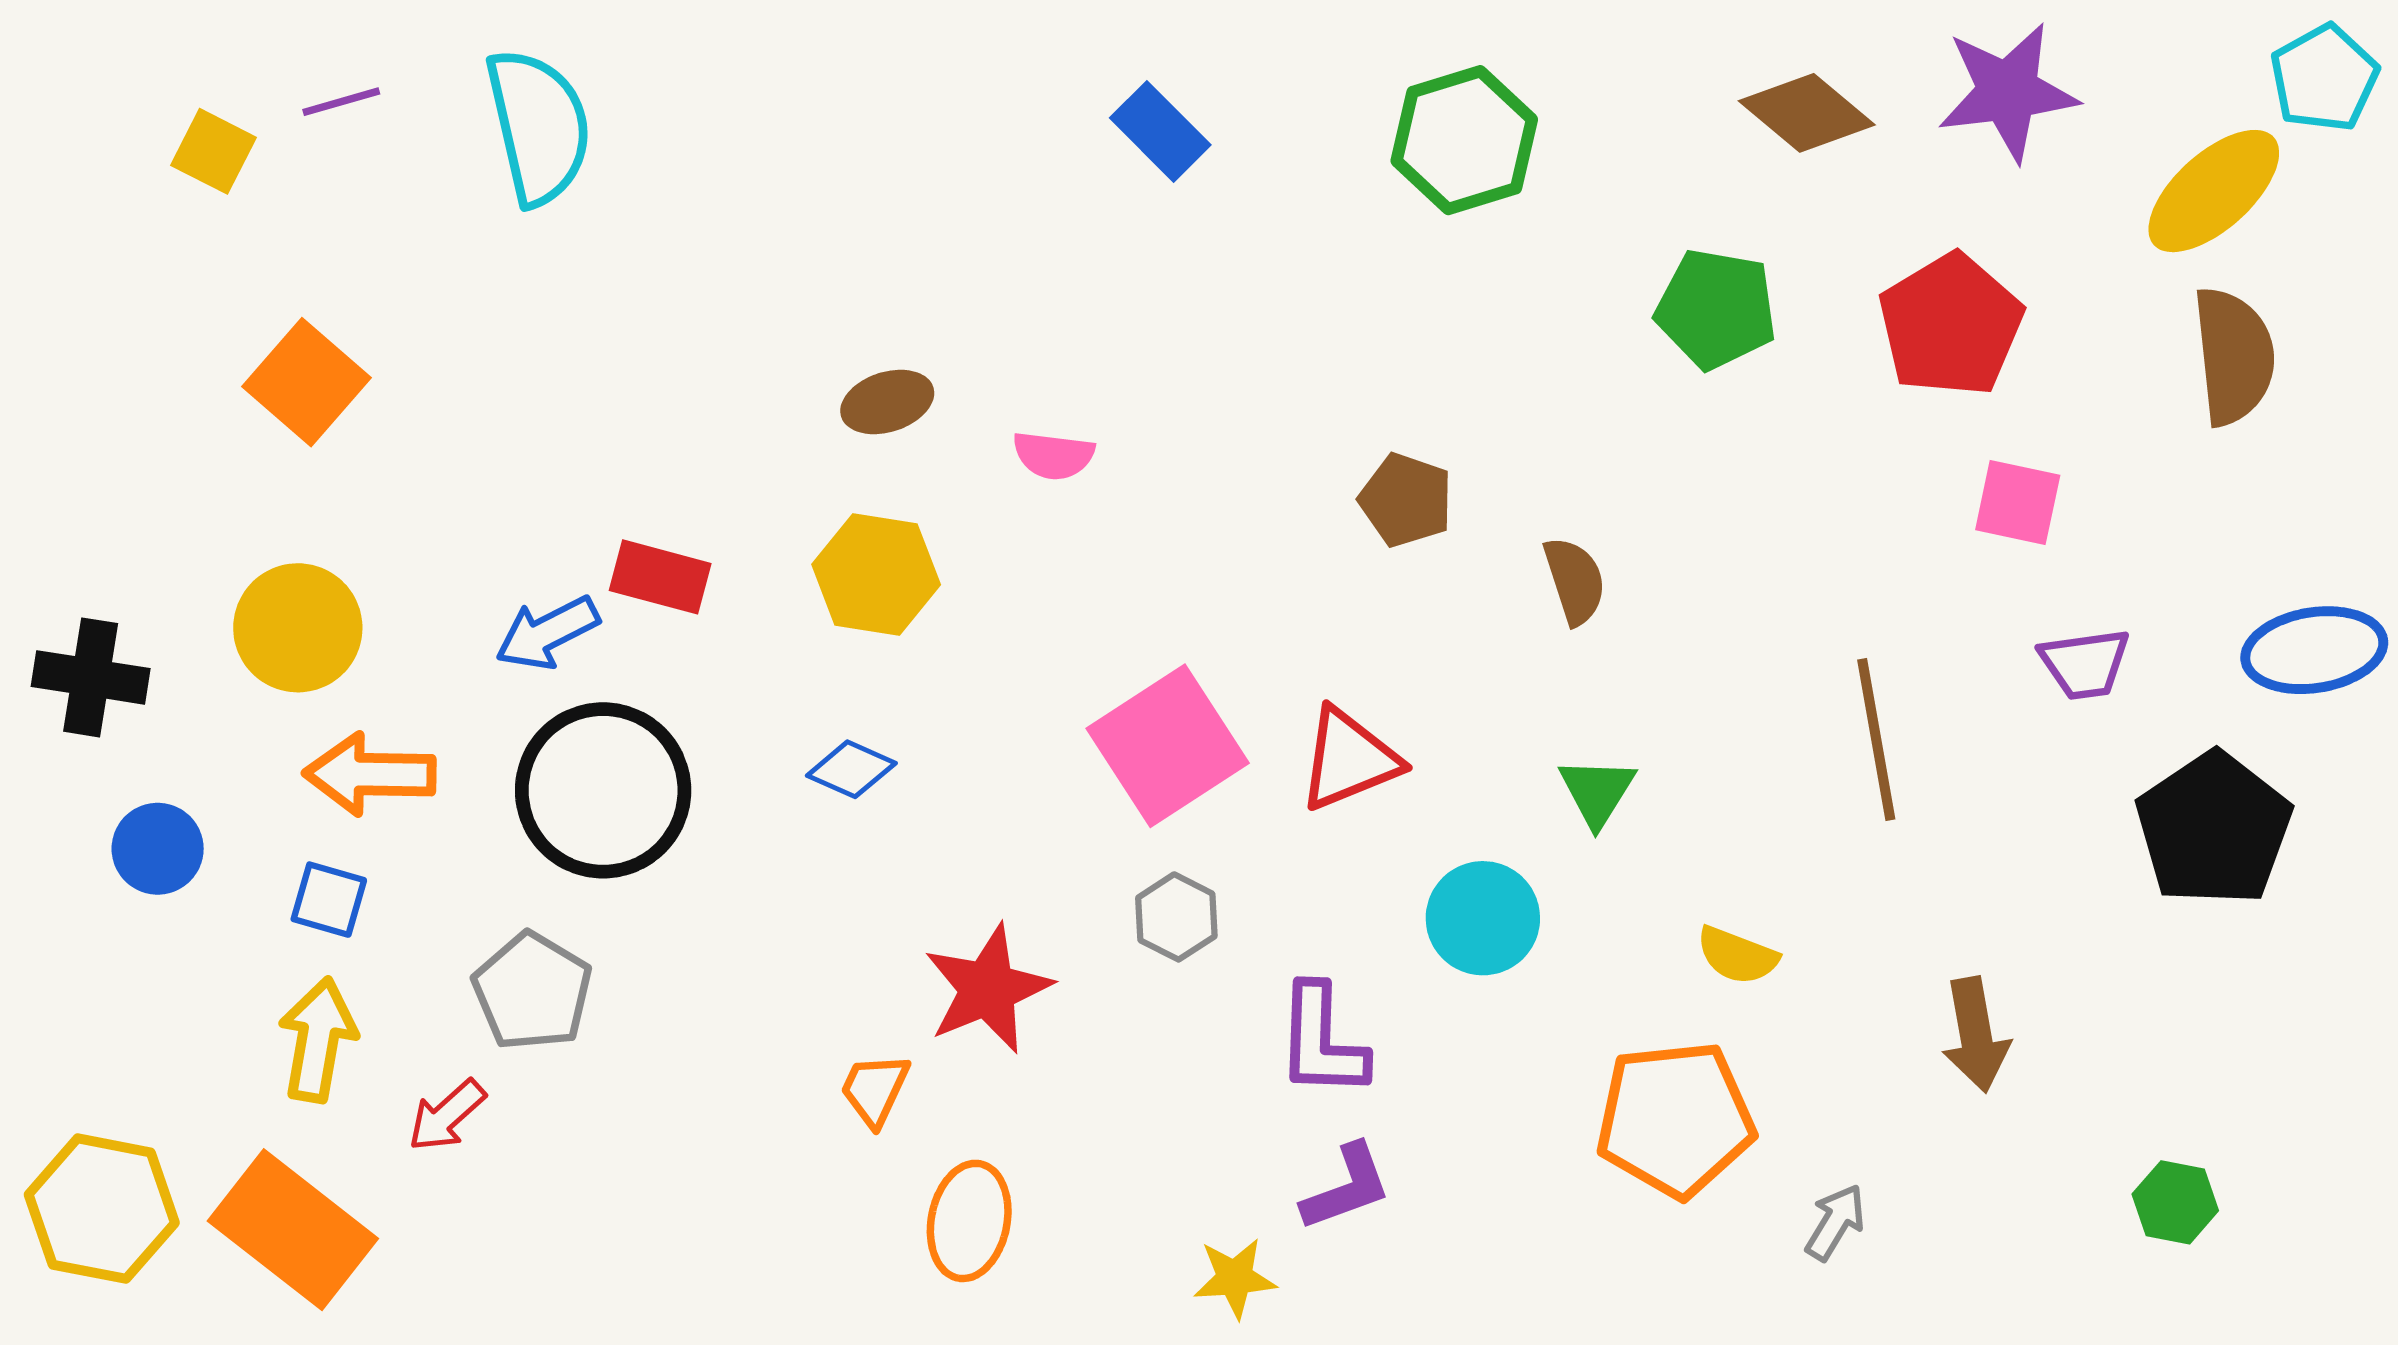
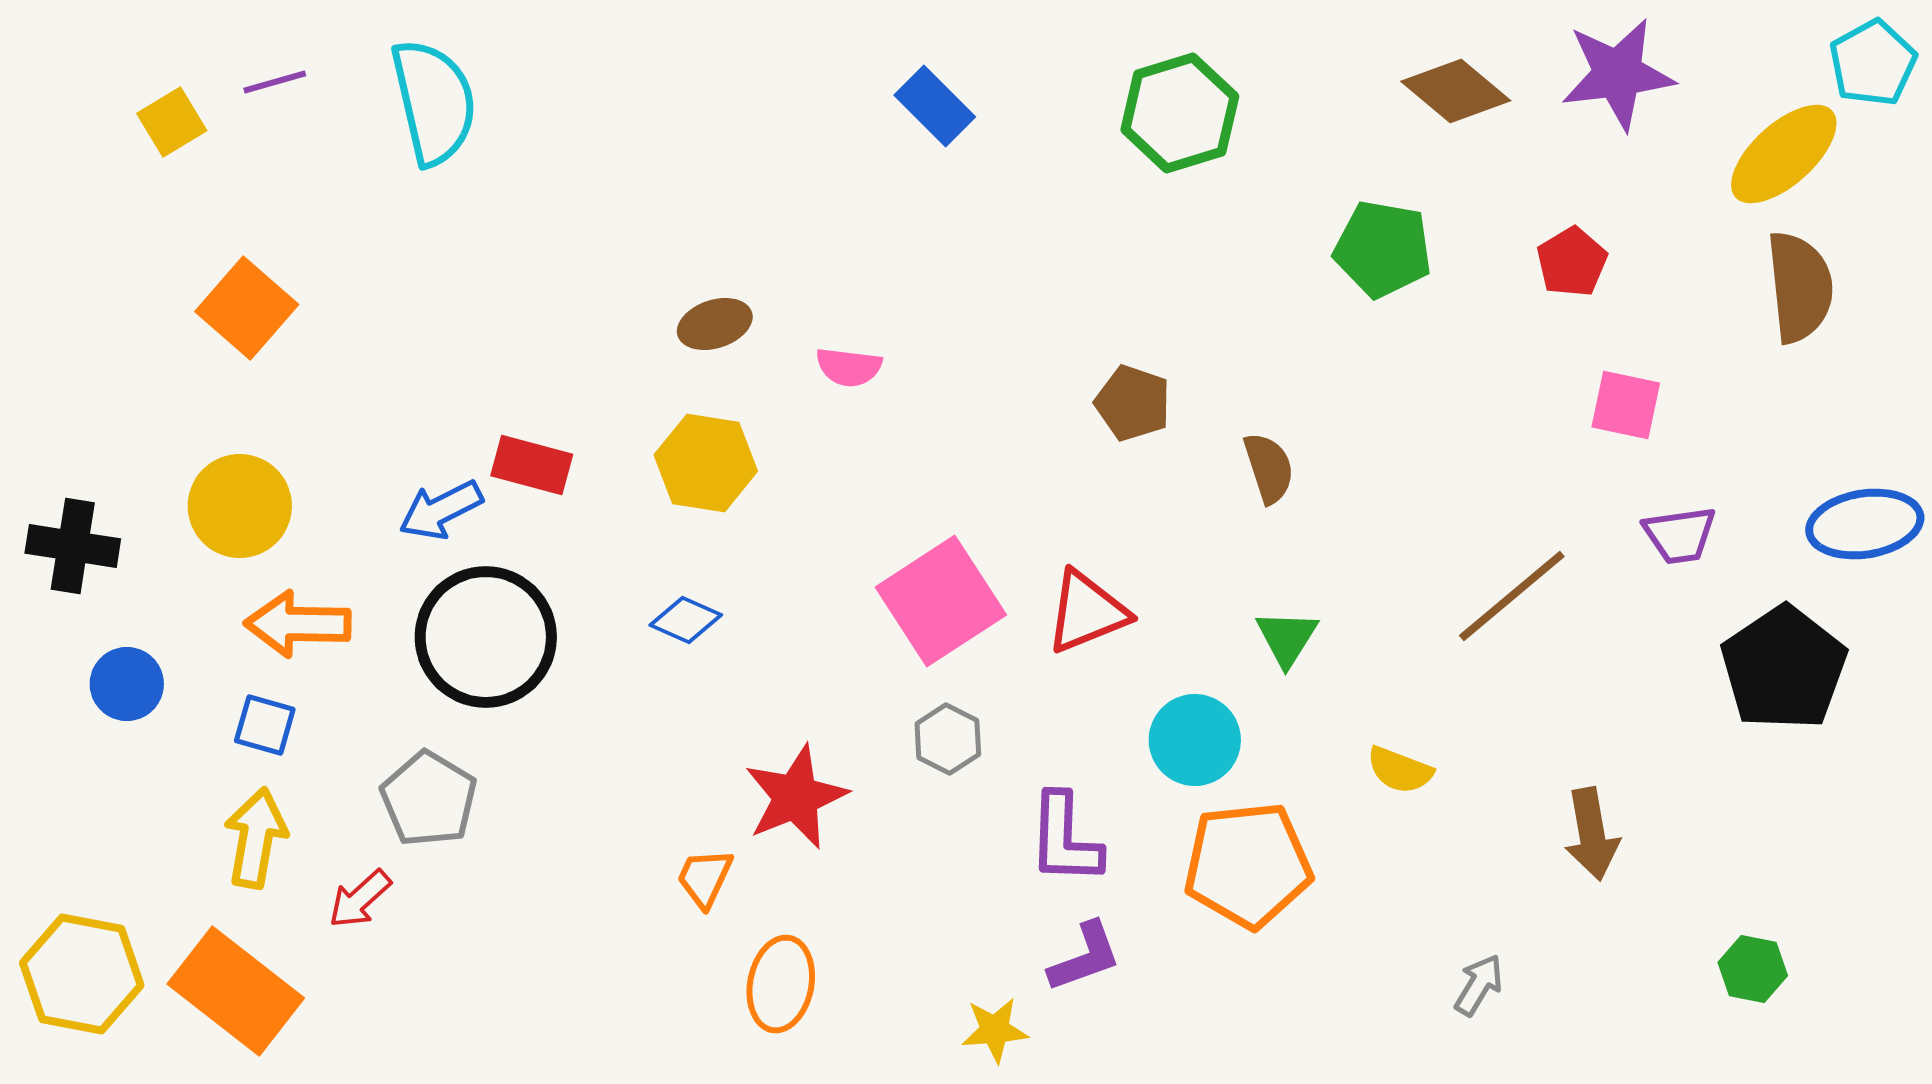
yellow square: (213, 151) -> (172, 122), turned 32
red pentagon: (1951, 325) -> (1572, 262), size x0.6
brown line: (1876, 740) -> (1512, 596), turned 60
orange pentagon: (1675, 1119) -> (1248, 865), moved

